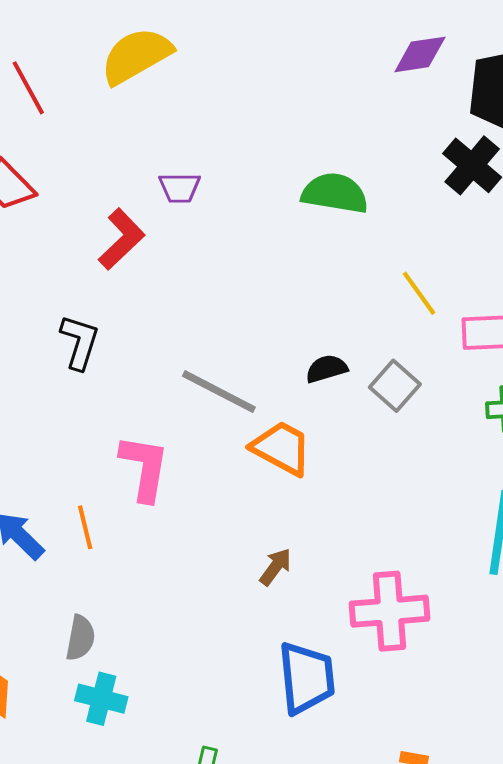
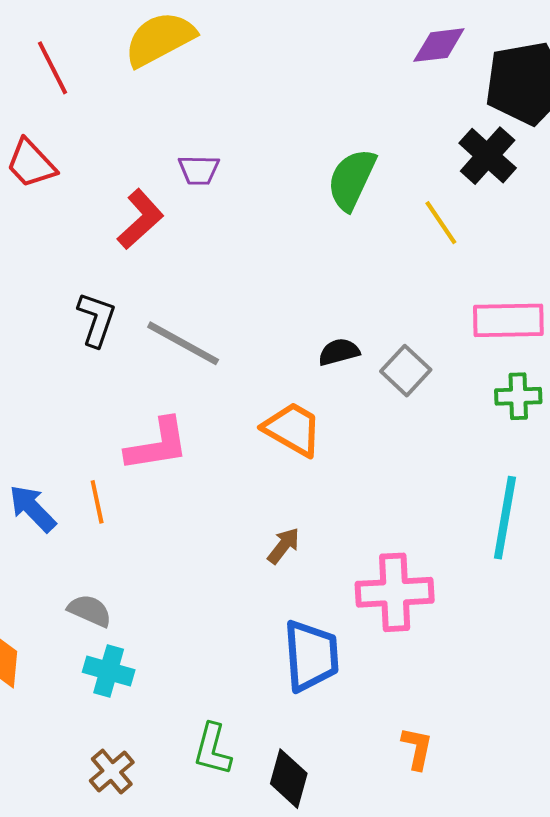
green semicircle: (335, 193) -> (352, 179), turned -76
yellow line: (419, 293) -> (441, 223), moved
gray line: (219, 392) -> (183, 343), moved
pink L-shape: (144, 468) -> (157, 445), turned 70
gray semicircle: (80, 638) -> (90, 611), turned -78

